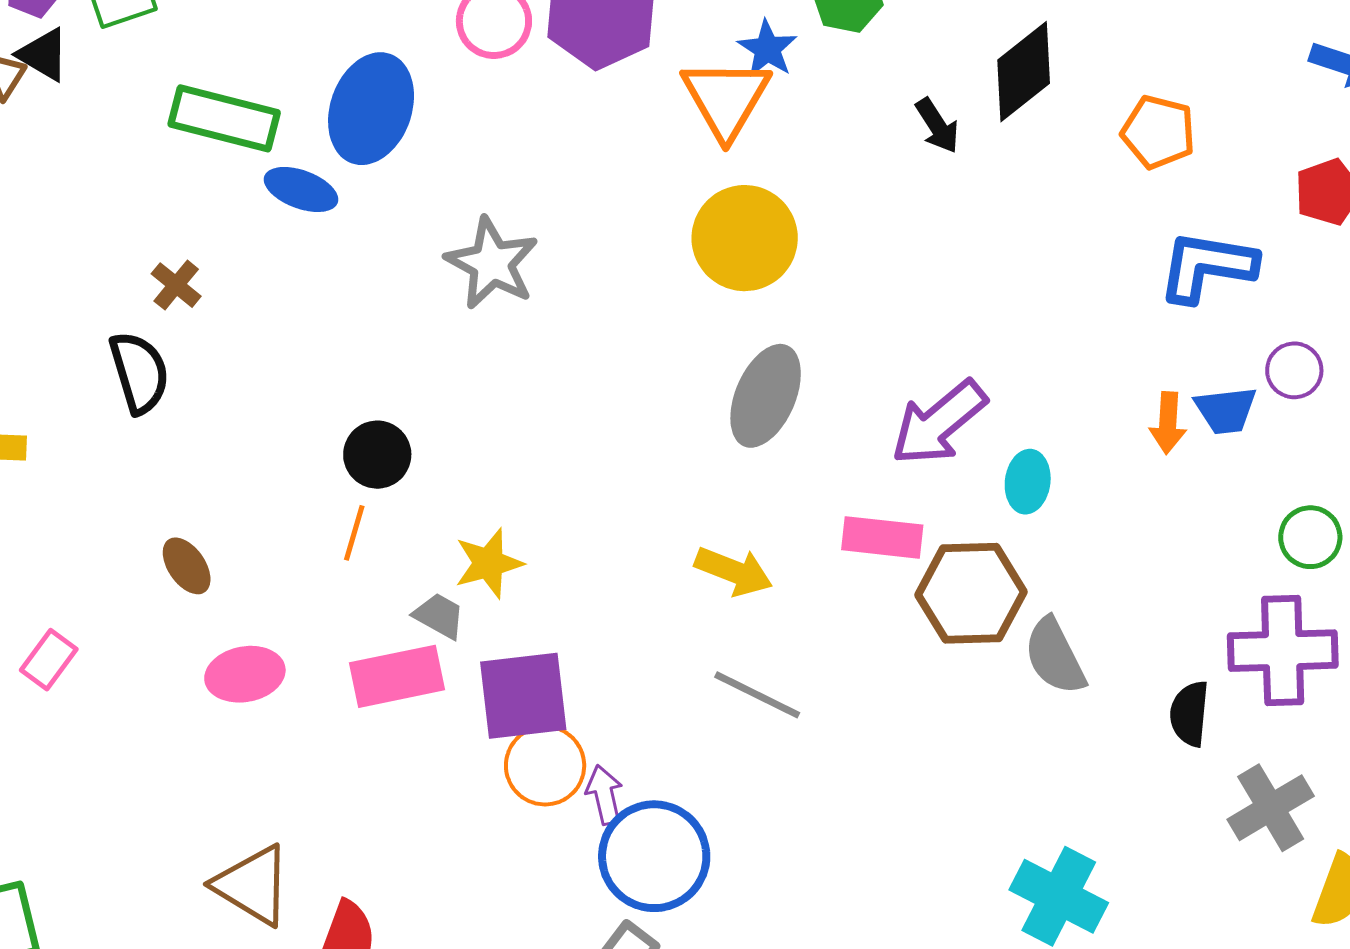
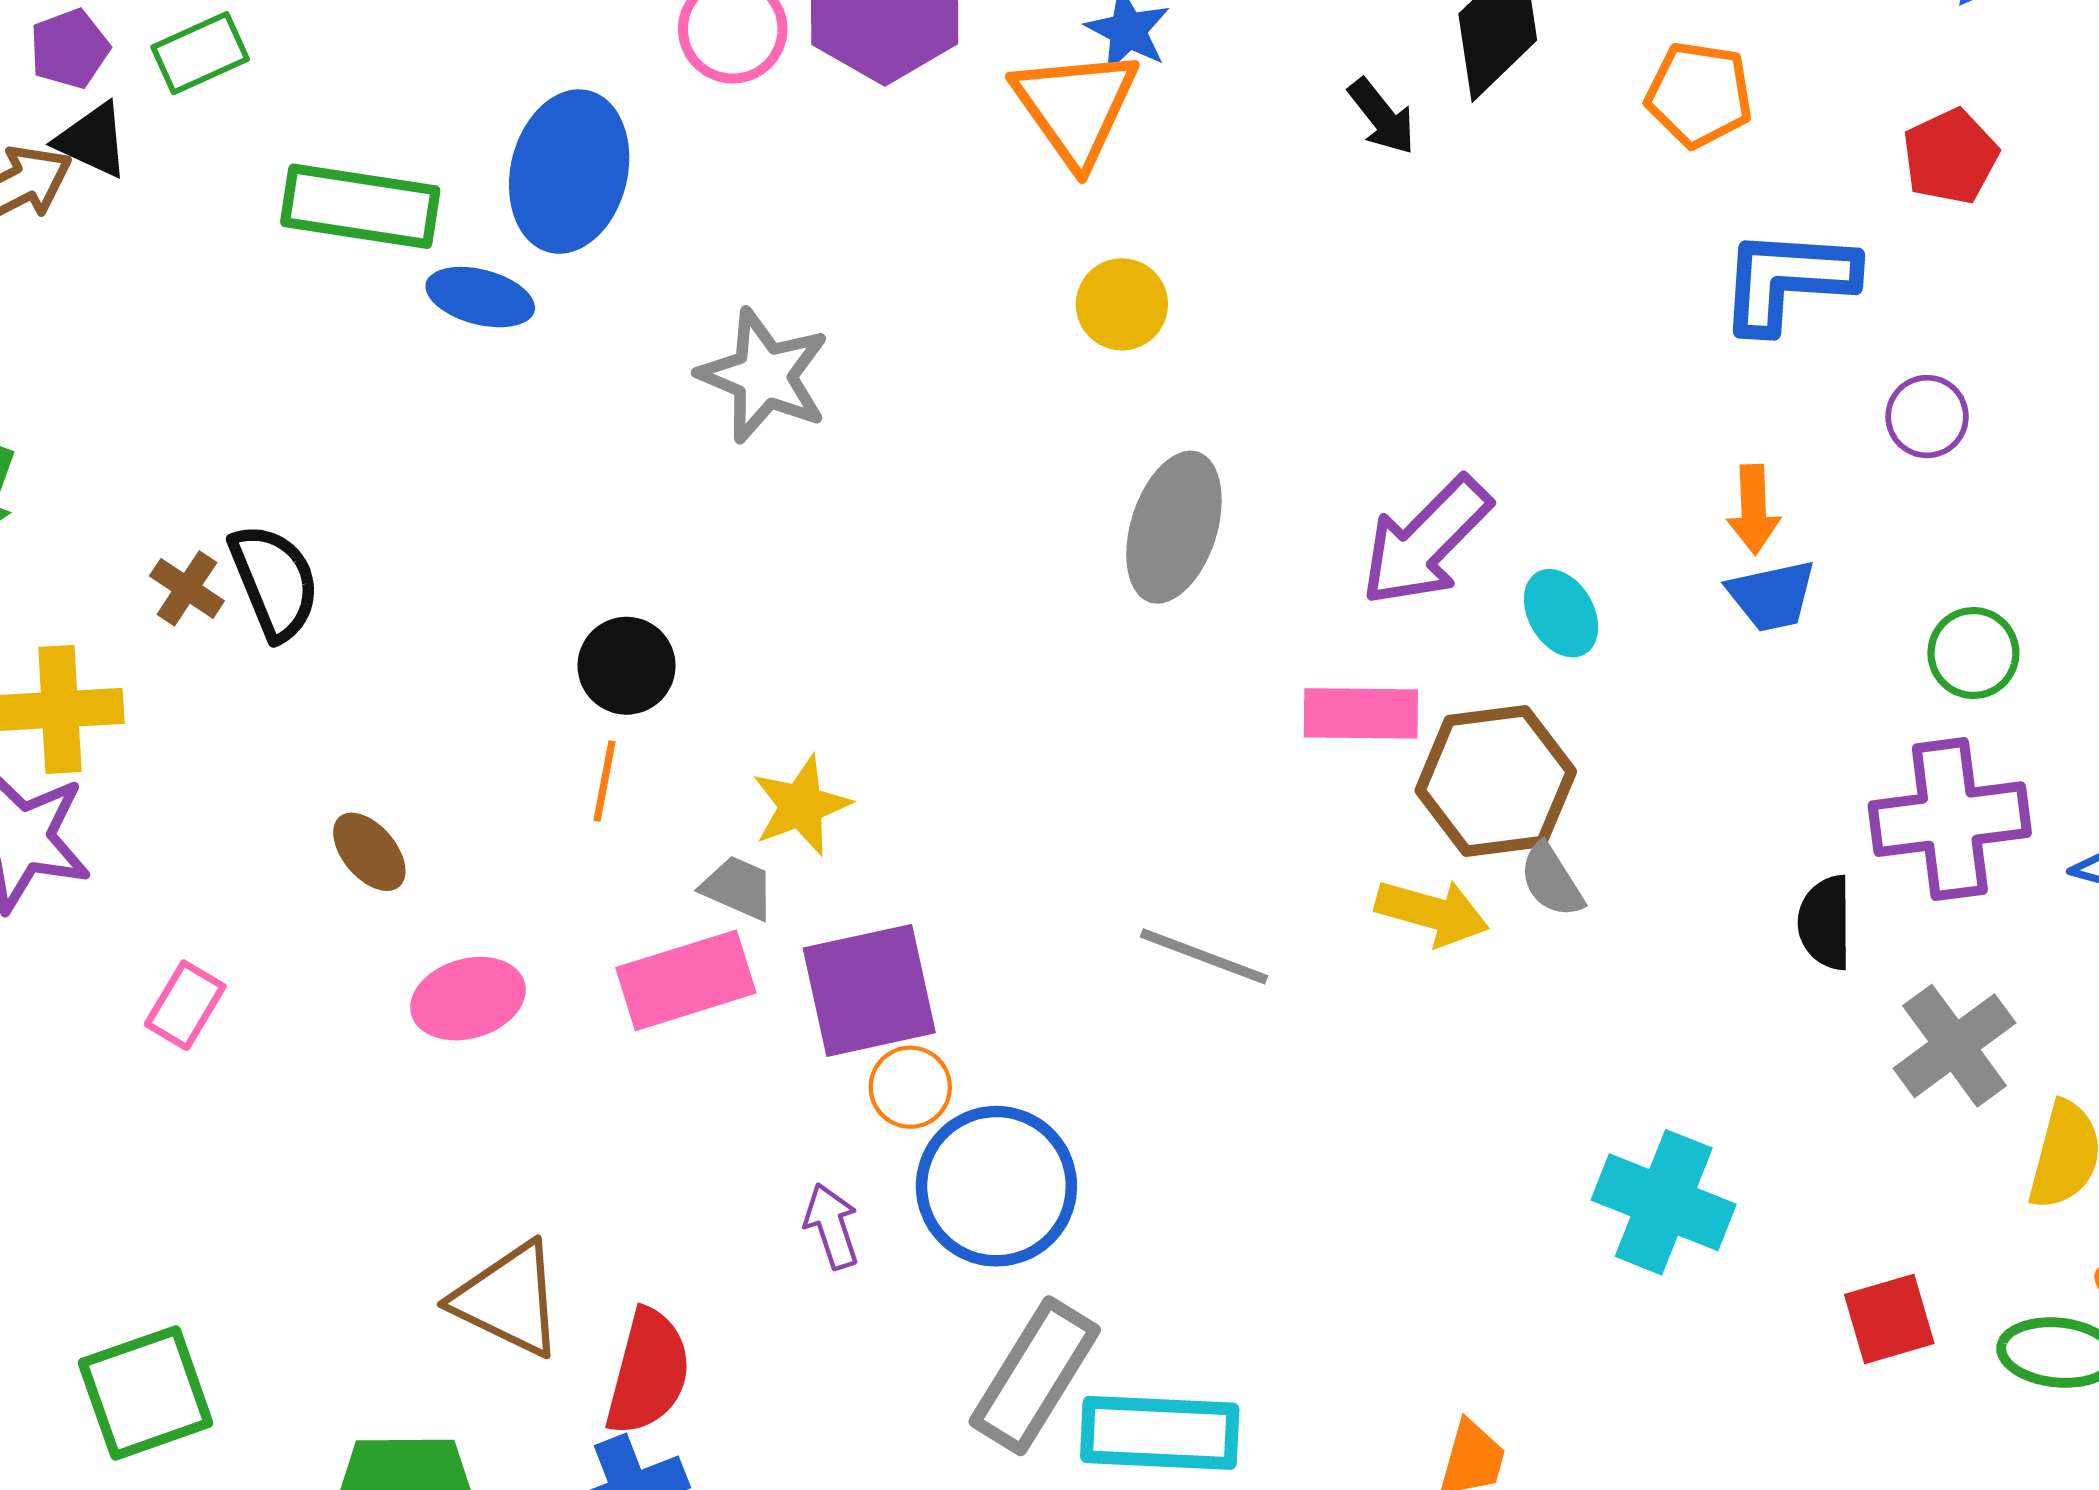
yellow circle: (745, 238) -> (1122, 304), size x0.6
brown cross: (176, 285) -> (187, 588), moved
blue trapezoid: (1226, 410) -> (1772, 596), moved
cyan ellipse: (1028, 482) -> (1561, 613), turned -32
yellow arrow: (734, 571) -> (1432, 912), moved
gray semicircle: (1055, 656) -> (1551, 880), moved, size x0.7
orange circle: (545, 766) -> (910, 1087), size x0.7
purple arrow: (604, 795) -> (832, 1226), moved
blue circle: (654, 856) -> (996, 1186), moved

